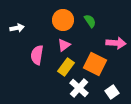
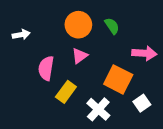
yellow rectangle: (66, 67) -> (66, 92), moved
white square: (112, 92) -> (142, 103), moved

